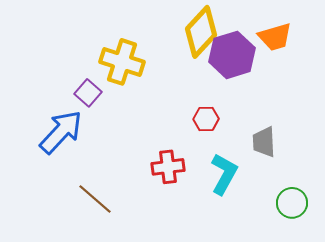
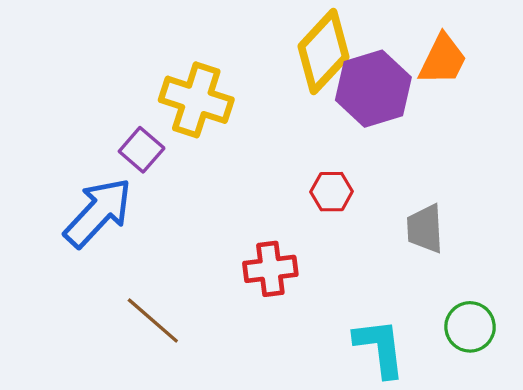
orange trapezoid: (275, 37) -> (443, 60), turned -48
cyan L-shape: (224, 174) -> (380, 348), moved, turned -36

